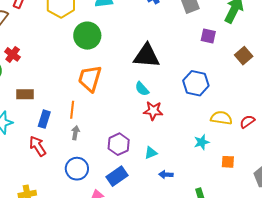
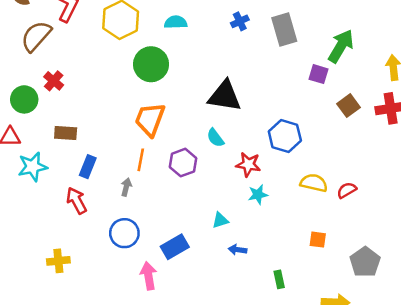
purple square: (208, 36) -> (318, 74), moved
orange line: (72, 110) -> (141, 160), moved
red star: (153, 111) -> (248, 164), moved
cyan star: (202, 142) -> (258, 195), moved
purple hexagon: (119, 144) -> (183, 163), moved

